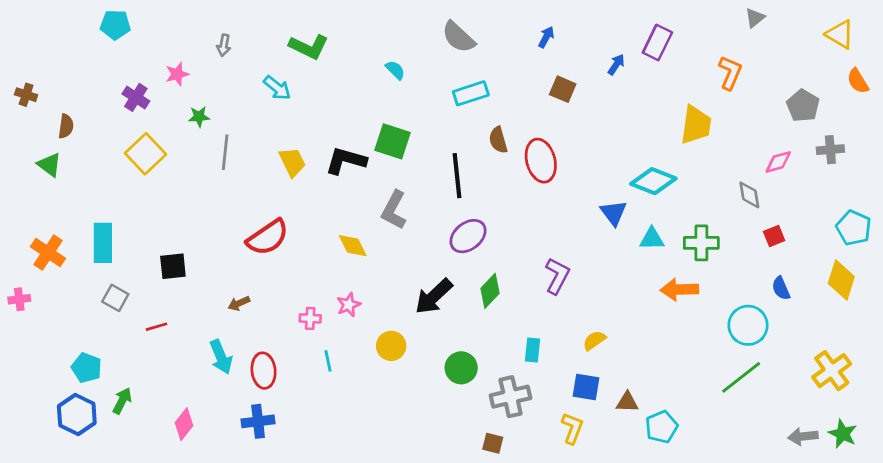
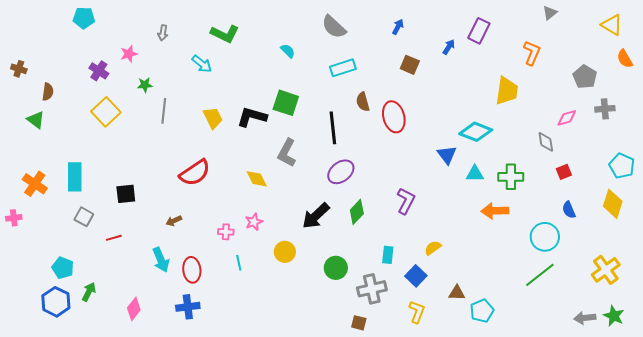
blue square: (586, 387) -> (416, 276), moved, turned 35

